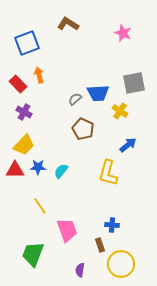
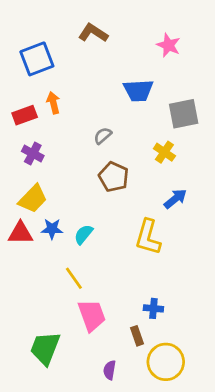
red rectangle: (18, 84) -> (25, 115), turned -66
blue trapezoid: (98, 93) -> (138, 90), moved
yellow line: (40, 206) -> (74, 278), moved

